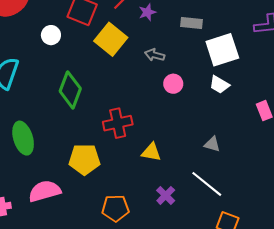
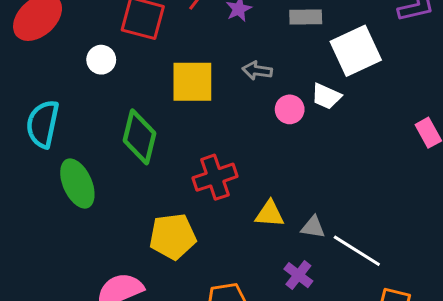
yellow square: (111, 39) -> (192, 82), moved, turned -32
white trapezoid: (219, 85) -> (326, 96), moved
green ellipse: (23, 138) -> (77, 183), moved
gray triangle: (212, 144) -> (313, 227), moved

